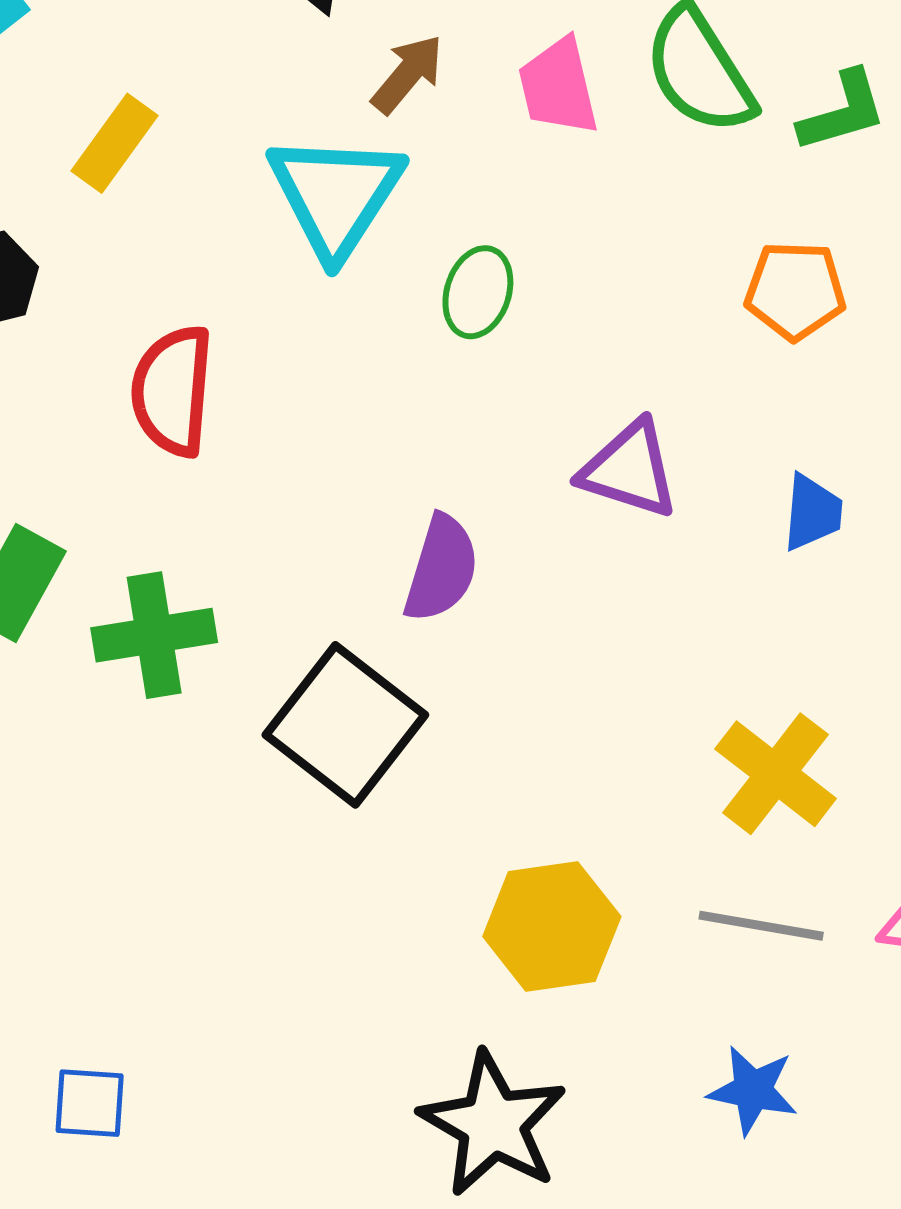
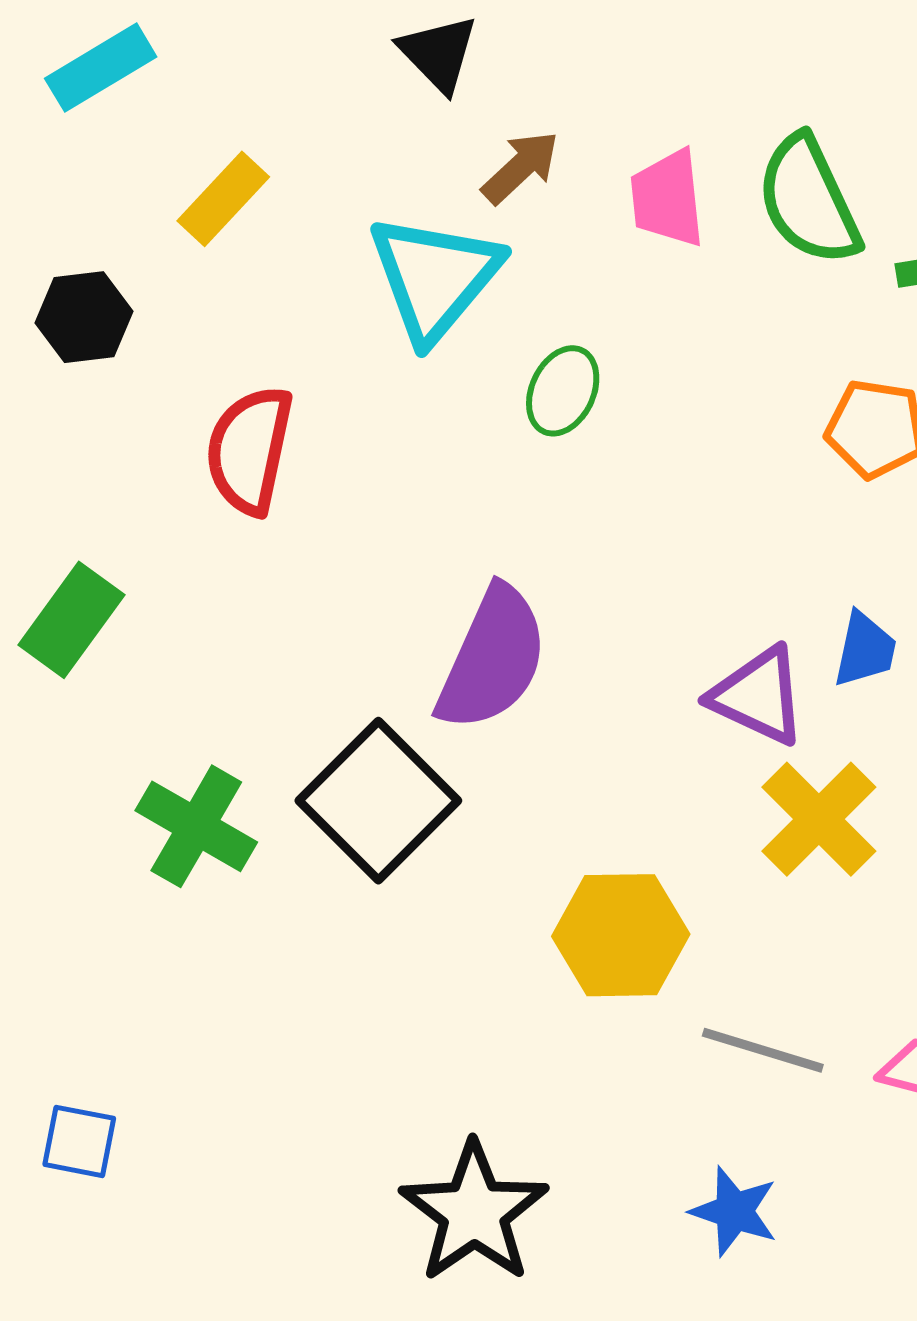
purple triangle: (630, 469) -> (758, 696), moved
purple semicircle: (441, 569) -> (492, 659), size x1.4
green cross: (154, 635) -> (196, 826), moved, turned 32
yellow cross: (776, 774) -> (819, 819), moved
yellow hexagon: (552, 927) -> (621, 935), moved

